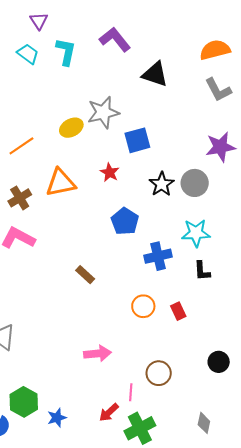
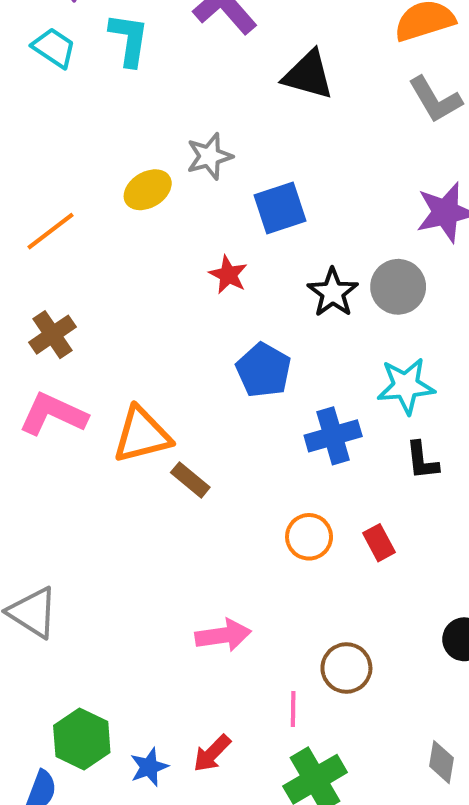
gray star: (103, 112) -> (209, 156), size x0.7
orange triangle: (61, 183) -> (142, 435), moved
red arrow: (109, 412) -> (212, 753), moved

